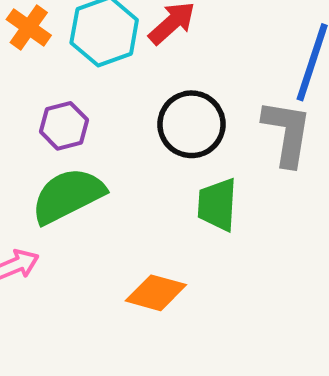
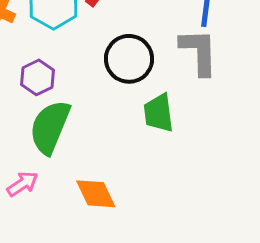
green semicircle: (68, 196) -> (50, 127), turned -30
orange diamond: (156, 293) -> (96, 194), moved, turned 60

